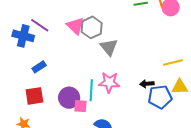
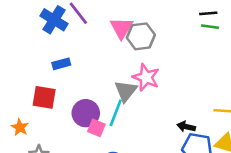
gray triangle: (109, 47) -> (126, 91), moved
pink star: (109, 82) -> (146, 77), moved

